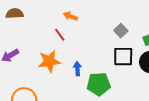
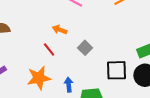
gray square: (121, 31) -> (85, 48), moved

